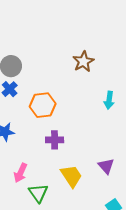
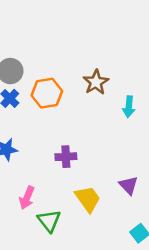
brown star: (83, 62) -> (96, 82), moved
orange hexagon: (43, 105) -> (47, 93), moved

